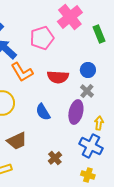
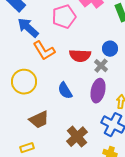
gray cross: (87, 91) -> (101, 66), moved
brown cross: (55, 158) -> (77, 137), size x1.5

